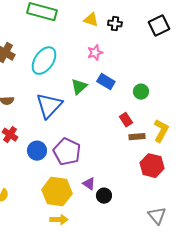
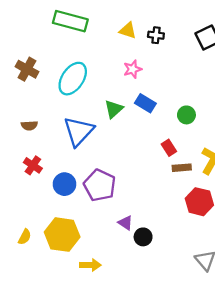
yellow hexagon: (57, 192) -> (62, 235), moved

